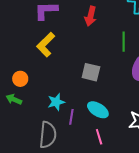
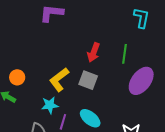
red arrow: (91, 16) -> (94, 52), moved
yellow L-shape: (46, 45) -> (59, 80), moved

